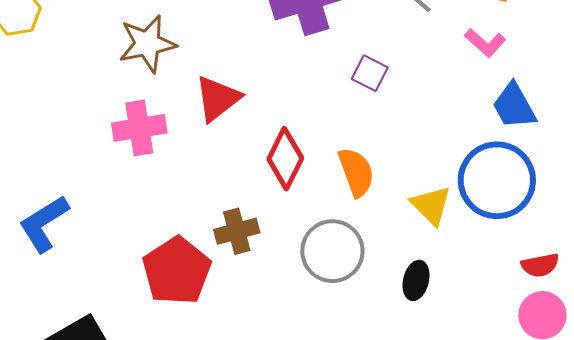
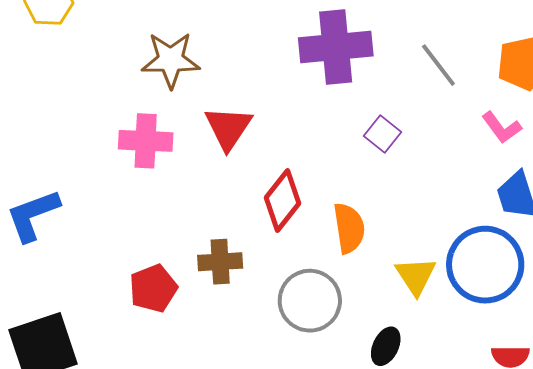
red triangle: (218, 98) -> (228, 128), turned -30
red pentagon: (177, 271) -> (153, 288), size x0.7

